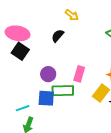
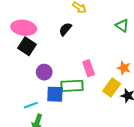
purple circle: (48, 74) -> (44, 72), moved
pink rectangle: (79, 74) -> (89, 68), turned -35

